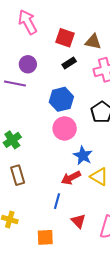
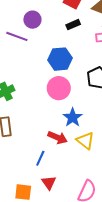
red arrow: (71, 178) -> (58, 137), turned -138
red triangle: (78, 221) -> (49, 183), moved

